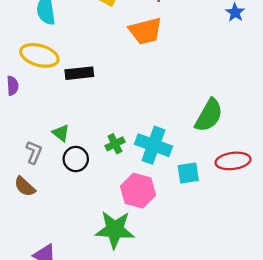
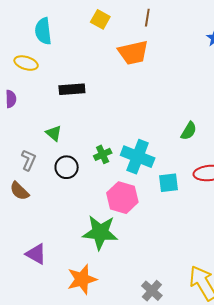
yellow ellipse: (39, 55) -> (26, 63), moved, size x0.7
green semicircle: (209, 115) -> (189, 131), size x0.6
green triangle: (61, 133) -> (54, 133), moved

